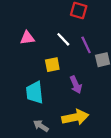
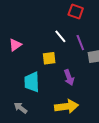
pink triangle: (27, 38) -> (15, 45), moved, turned -32
gray arrow: (41, 126) -> (21, 108), moved

